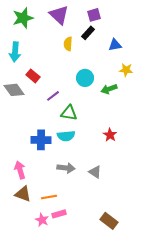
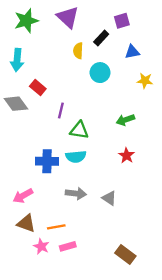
purple square: (94, 15) -> (122, 21), moved
cyan circle: (85, 78) -> (100, 73), moved
green arrow: (109, 89) -> (125, 120), moved
purple line: (53, 96) -> (61, 111), turned -40
pink arrow: (20, 170) -> (23, 196), turned -102
pink star: (42, 220) -> (41, 246), moved

